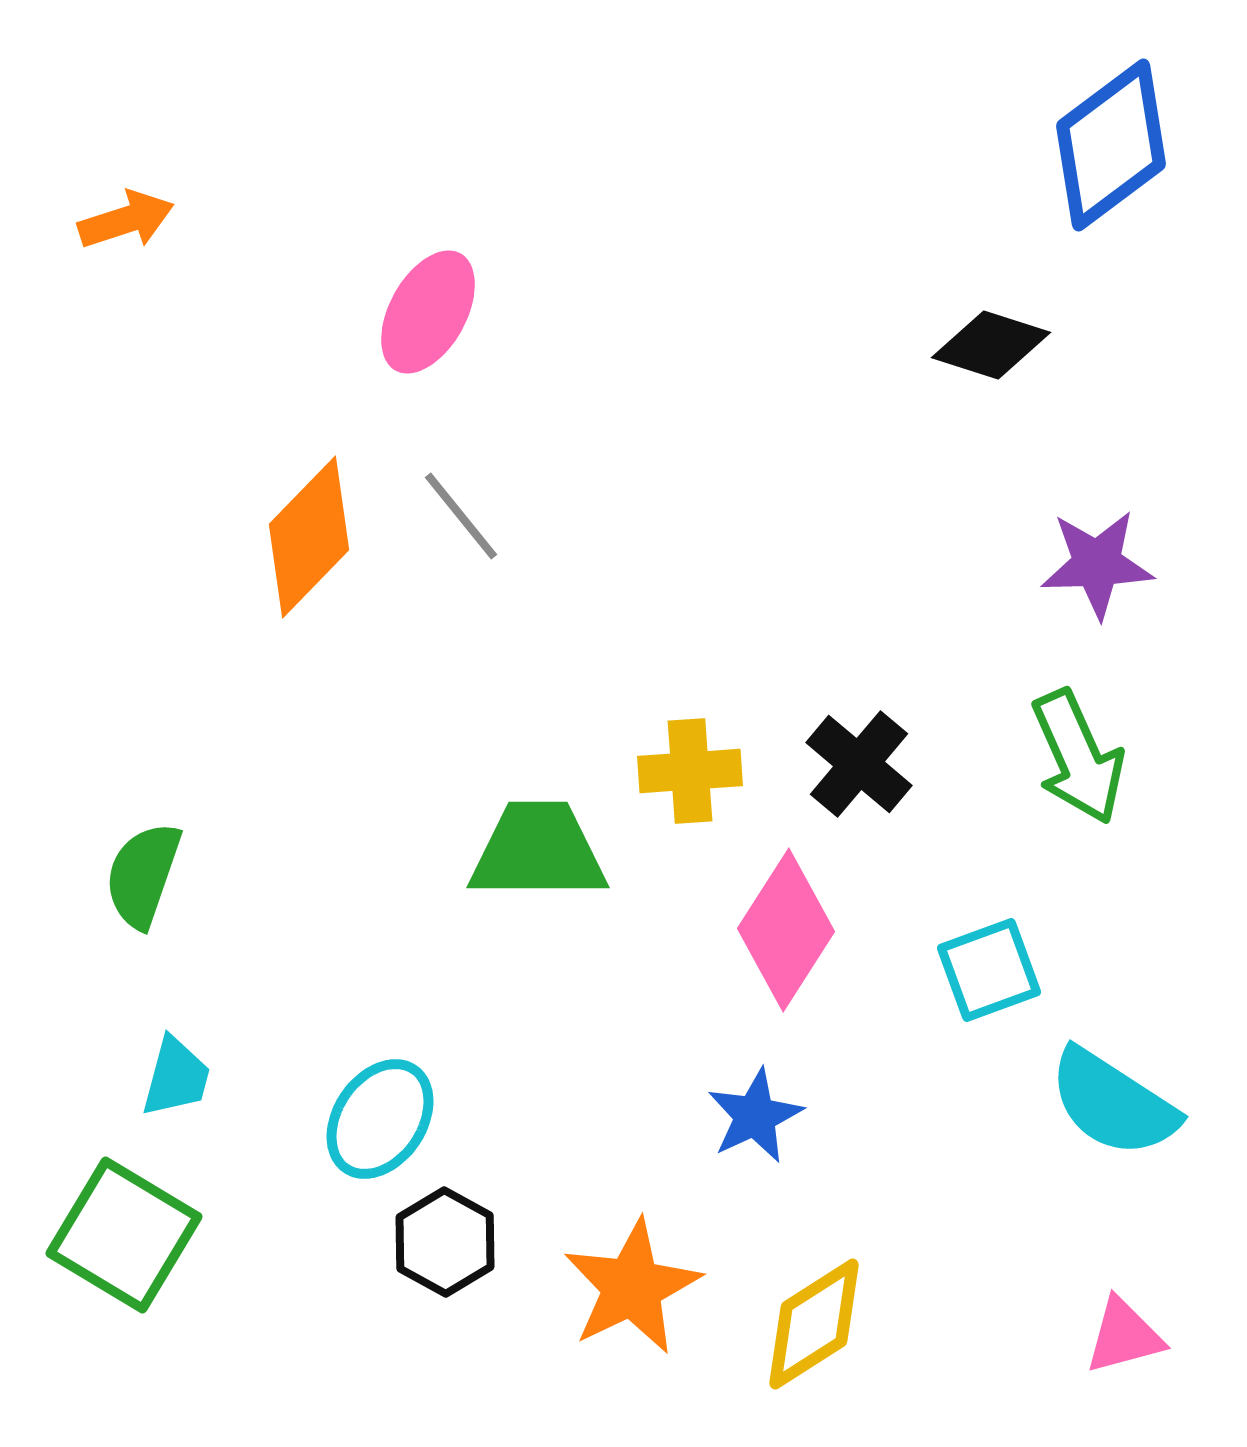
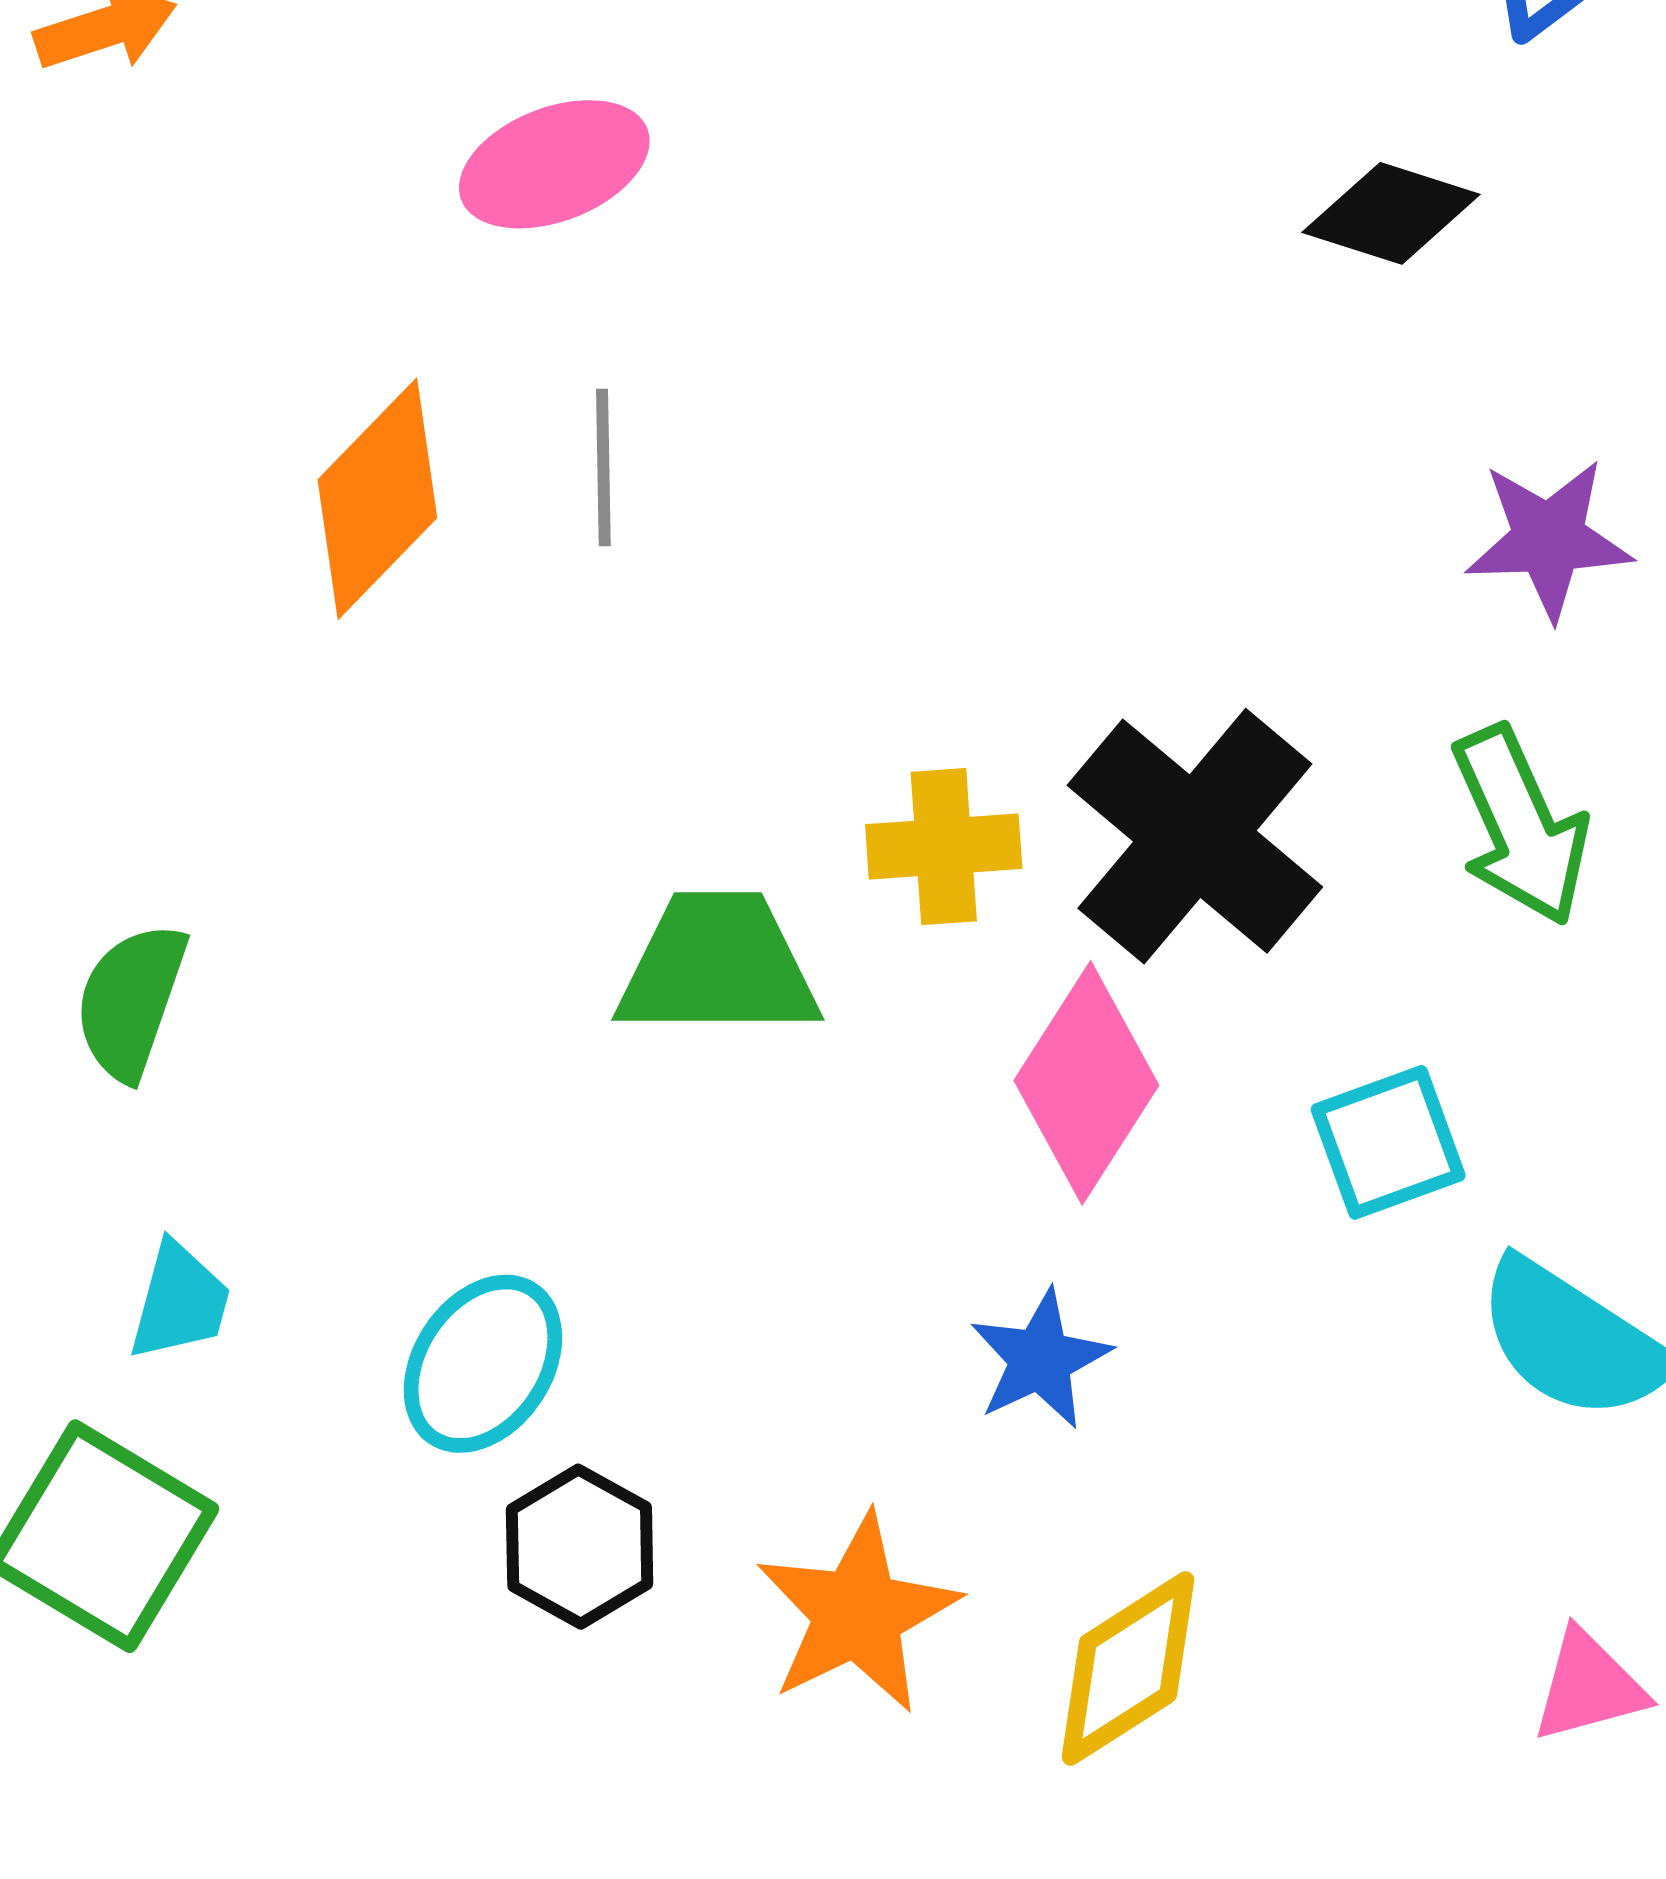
pink ellipse: (428, 312) -> (554, 164), turned 40
gray line: (461, 516) -> (603, 468), turned 38
black cross: (859, 764) -> (1195, 836), size x1.6

